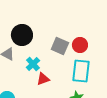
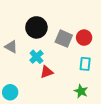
black circle: (22, 35) -> (36, 27), moved
cyan rectangle: (81, 71) -> (85, 64), size x0.6

